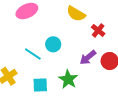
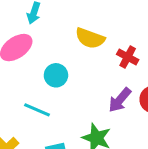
cyan circle: (53, 44) -> (56, 75), moved

